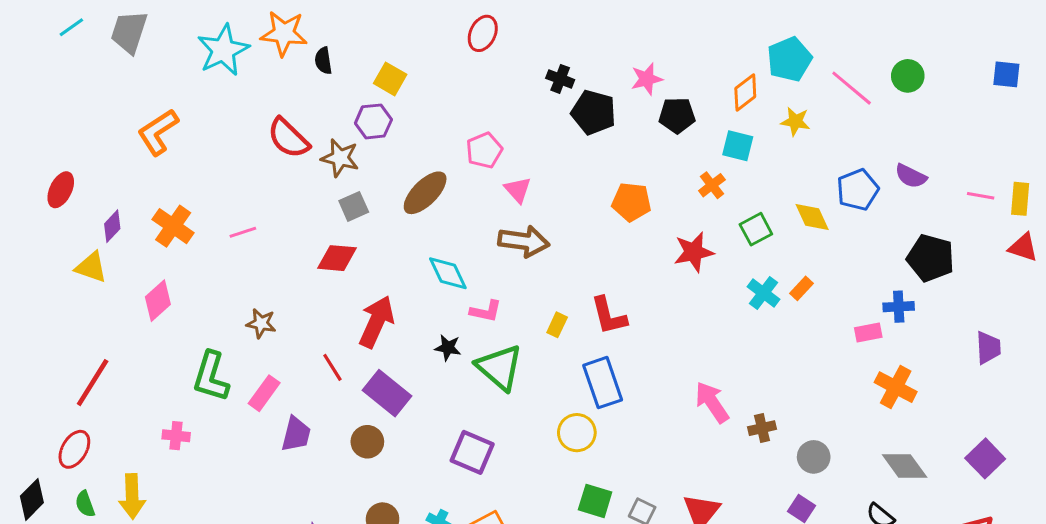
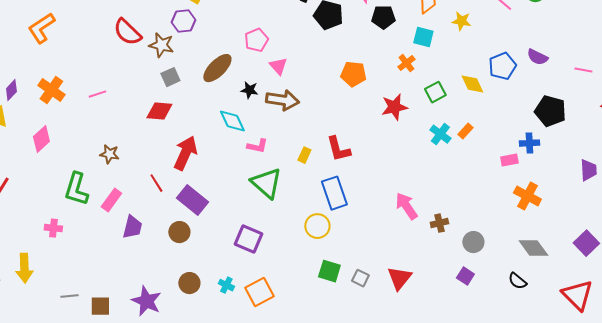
black star: (448, 348) -> (249, 90), moved

